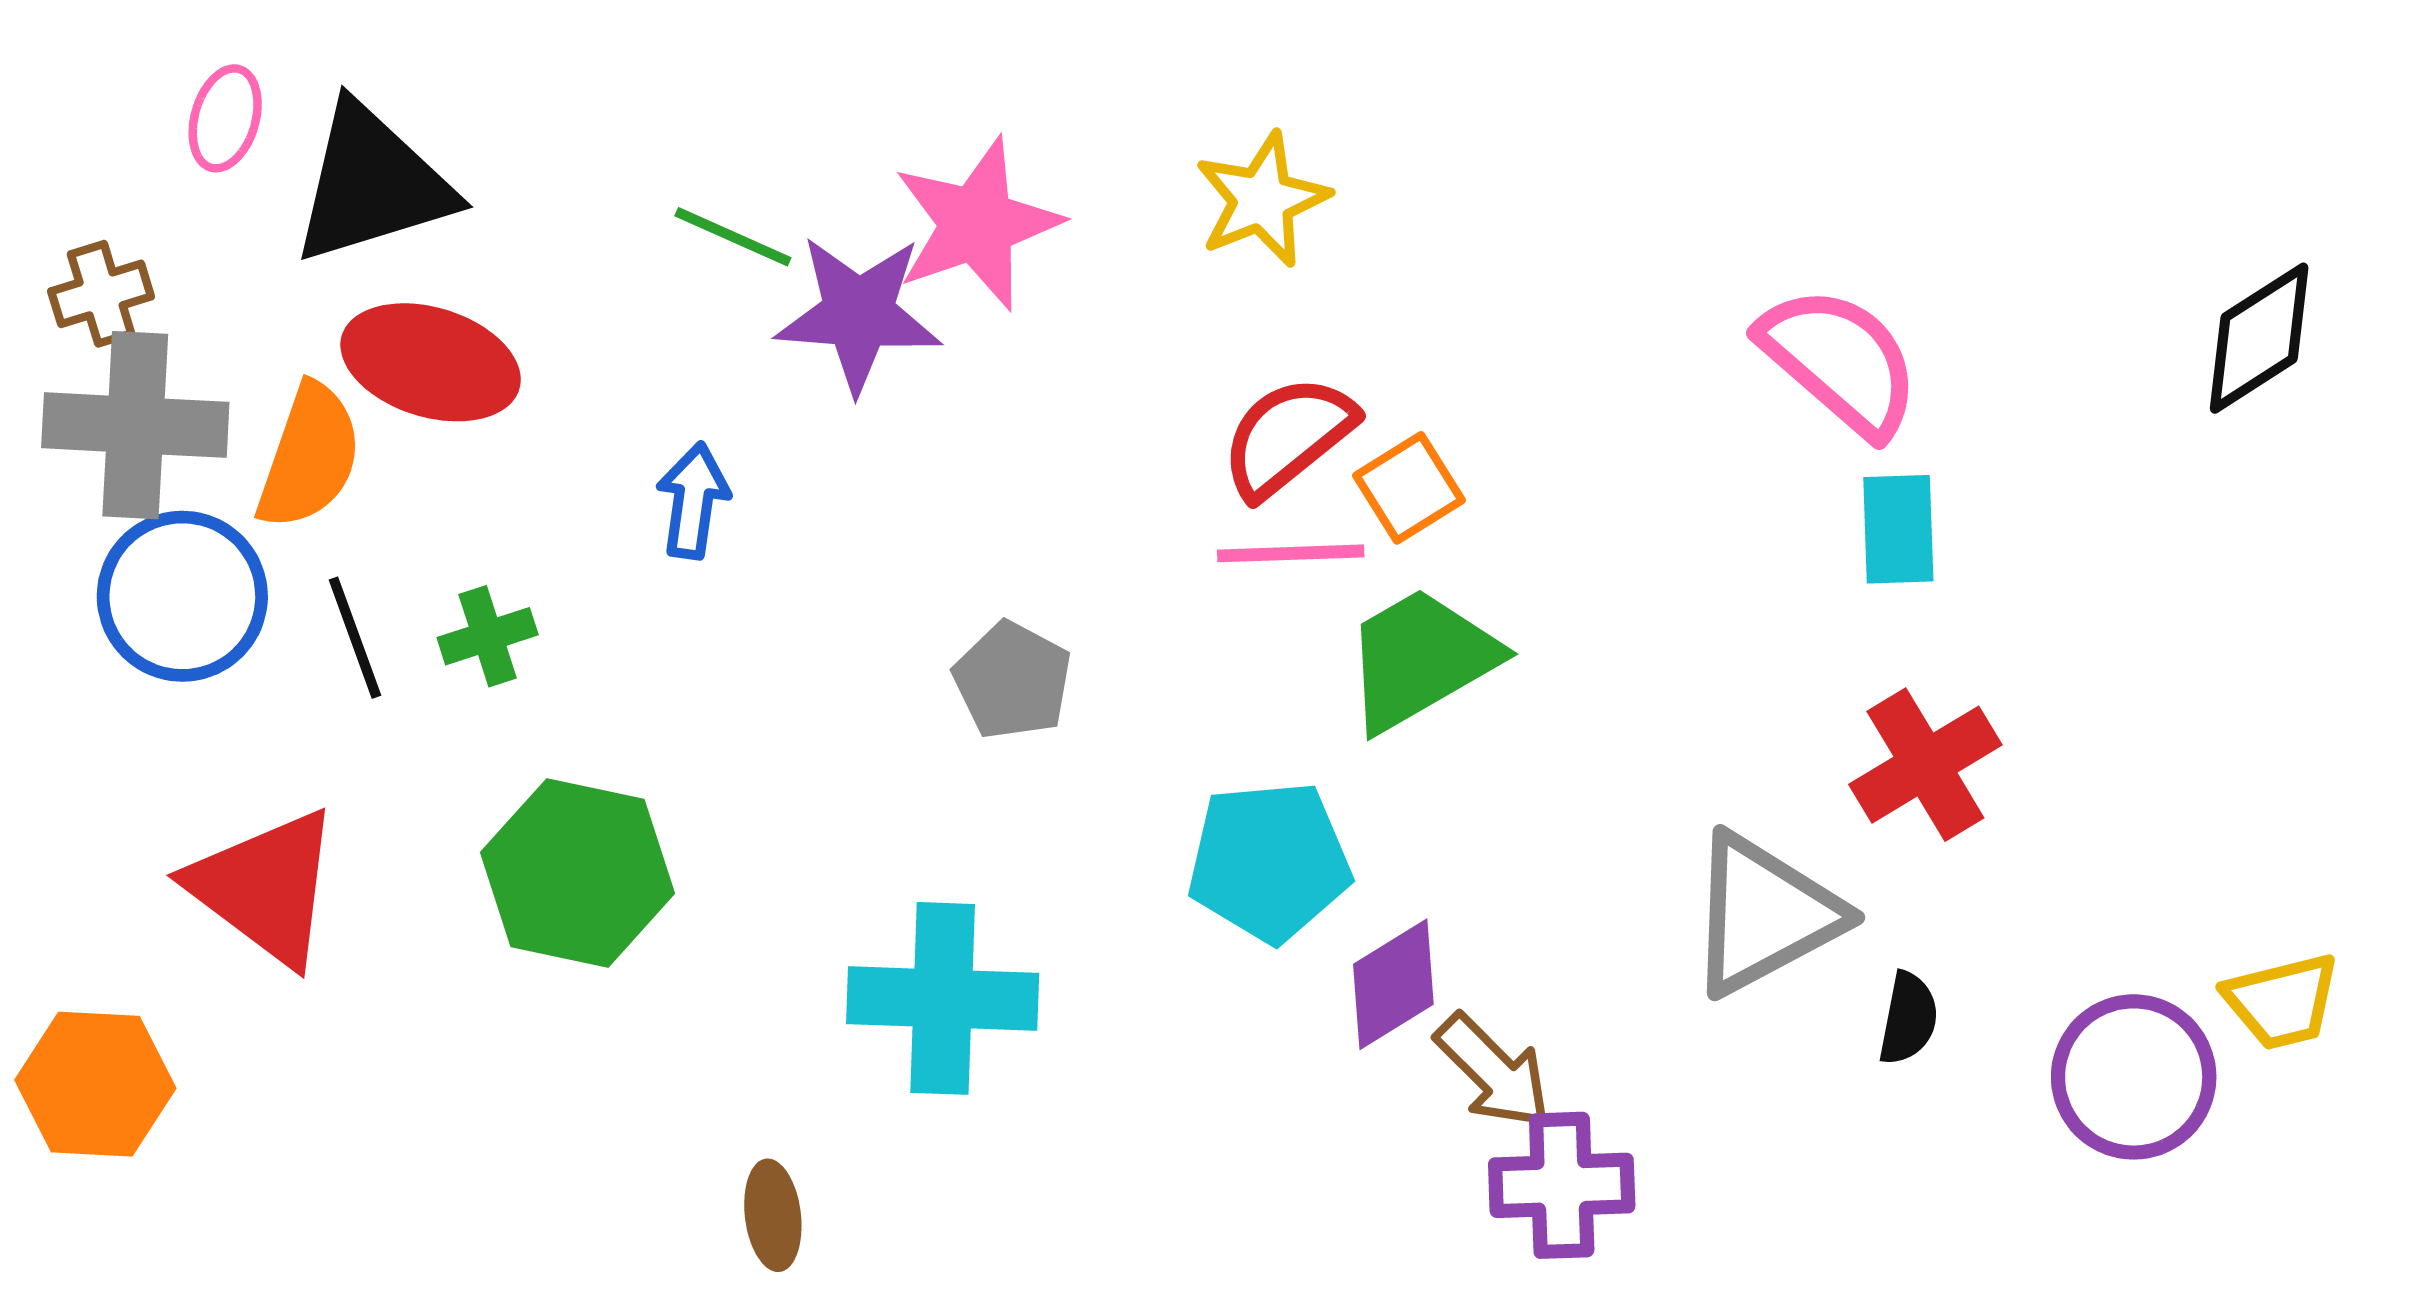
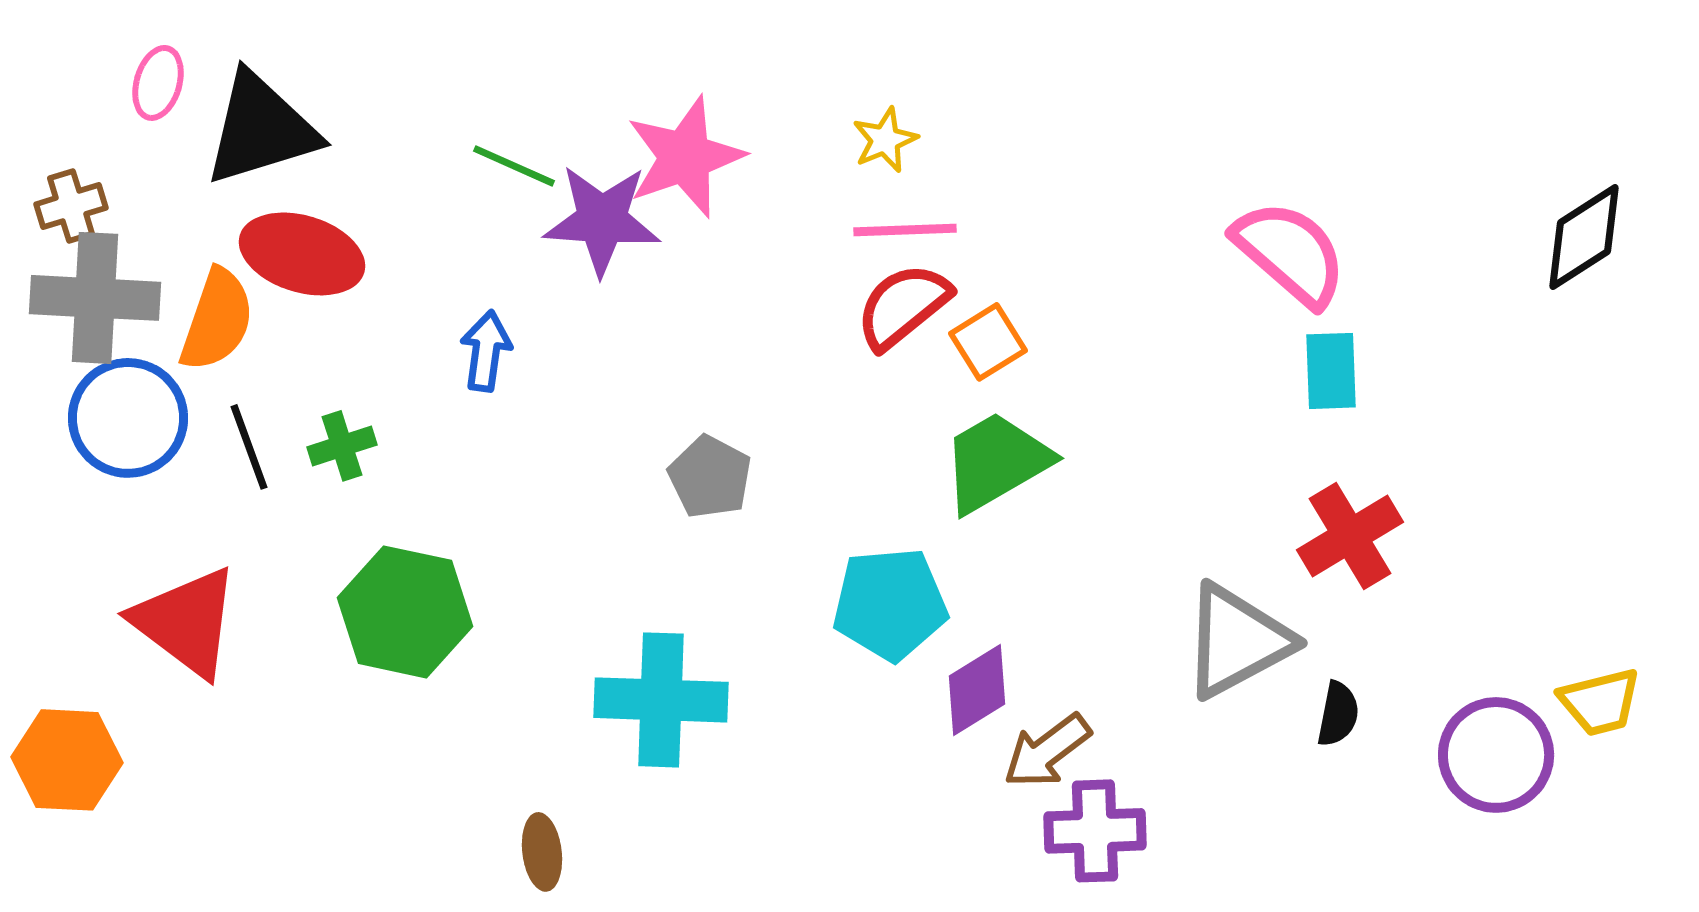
yellow star: (1262, 200) -> (885, 140), size x0.7
pink line: (1291, 553) -> (905, 230), moved
brown arrow: (1493, 1071) -> (1047, 751), turned 98

